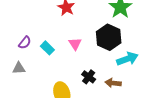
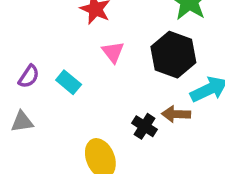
pink triangle: (75, 44) -> (113, 52), moved
brown arrow: (113, 83) -> (176, 114), moved

